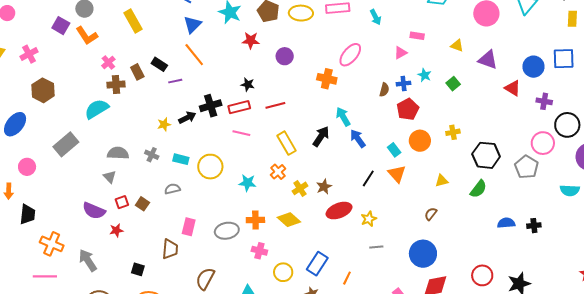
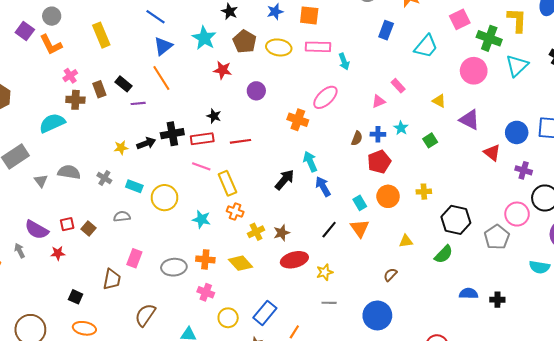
cyan arrow: (376, 17) -> (344, 62), moved
pink rectangle: (417, 36) -> (398, 86), turned 32
yellow rectangle: (287, 143) -> (227, 183), moved
orange cross: (278, 172) -> (235, 211), turned -35
gray triangle: (110, 177) -> (41, 181), moved
gray arrow: (88, 260) -> (20, 251), moved, size x0.6

